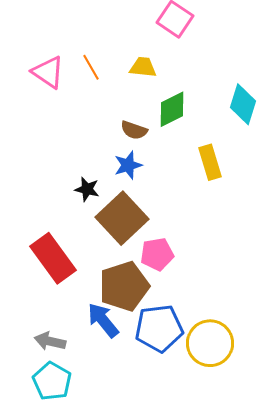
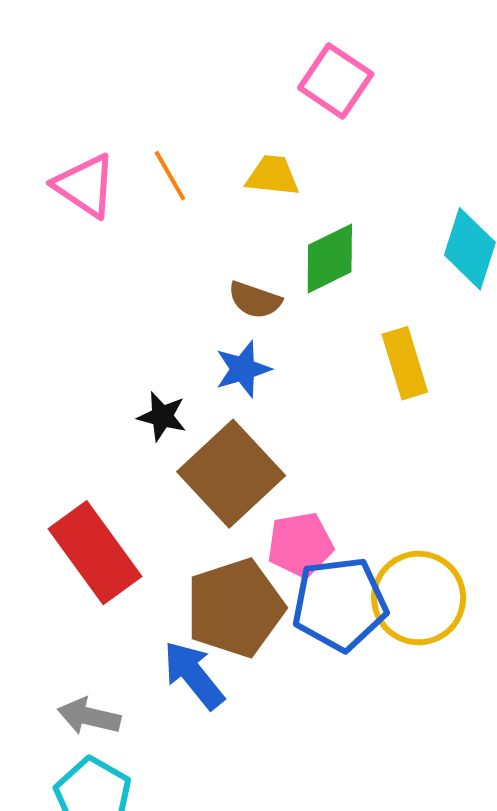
blue pentagon: (159, 328) -> (340, 604), moved
yellow circle: (210, 343) -> (419, 598), moved

